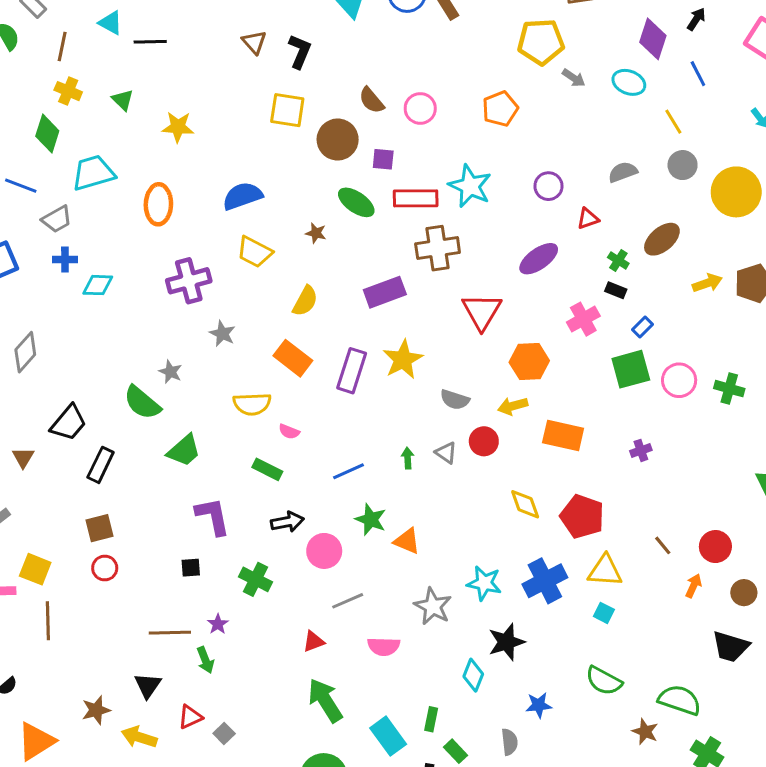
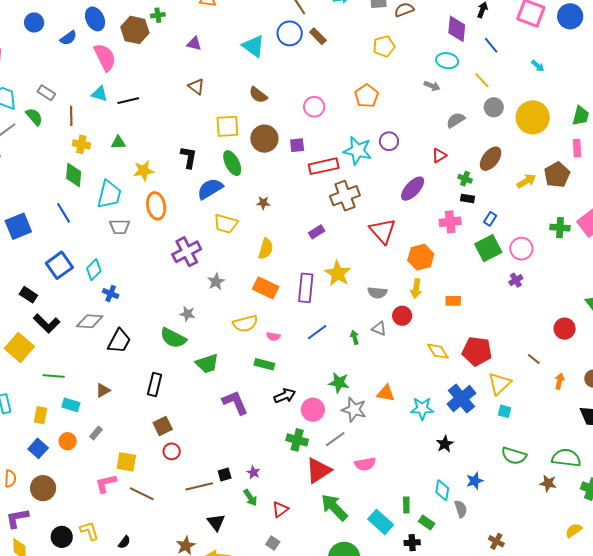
yellow pentagon: (541, 42) -> (384, 46), size x0.7
black L-shape: (300, 51) -> (189, 157), moved
gray arrow: (574, 78) -> (432, 86), moved
green triangle: (123, 100) -> (118, 143), turned -35
brown semicircle: (372, 100) -> (258, 95), moved
yellow star: (178, 127) -> (144, 171), moved
cyan trapezoid: (93, 173) -> (109, 194), turned 132
blue line: (21, 186) -> (63, 213), turned 50
purple circle: (548, 186) -> (389, 141), moved
green ellipse: (356, 202) -> (232, 163), moved, turned 40
gray trapezoid: (57, 219) -> (120, 227), moved, turned 40
blue cross: (65, 260) -> (111, 294), moved, turned 35
cyan diamond: (98, 285) -> (94, 270), moved, turned -35
purple rectangle: (385, 292) -> (317, 232), size x0.6
pink cross: (583, 319) -> (450, 222), turned 35
gray star: (222, 334) -> (216, 282), turned 30
gray diamond: (25, 352) -> (90, 321), turned 64
green cross: (729, 389) -> (560, 228), moved
yellow arrow: (513, 406) -> (416, 289), turned -54
black trapezoid: (69, 423) -> (119, 341), moved
orange rectangle: (563, 435) -> (453, 301), size x0.6
purple cross: (641, 450) -> (516, 280), moved
green trapezoid: (184, 451) -> (207, 363), turned 35
brown triangle: (23, 457) -> (103, 390), turned 42
blue line: (349, 471) -> (317, 332), moved
orange triangle: (407, 541) -> (386, 393), moved
red circle: (715, 547) -> (565, 329), moved
black square: (191, 568) -> (225, 475), moved
yellow triangle: (605, 571) -> (499, 384), turned -35
green cross: (255, 579) -> (297, 440), moved
gray star: (433, 606) -> (354, 410), moved
brown line: (48, 621) -> (142, 494), turned -50
brown line: (170, 633) -> (199, 486), moved
red triangle: (313, 642) -> (318, 470), size x1.8
black star: (506, 642) -> (445, 444), size x0.7
cyan diamond: (473, 675) -> (442, 490), moved
red triangle: (190, 717) -> (280, 509), moved

